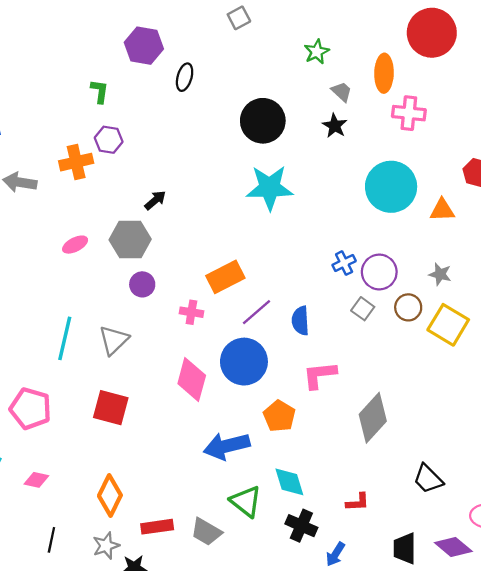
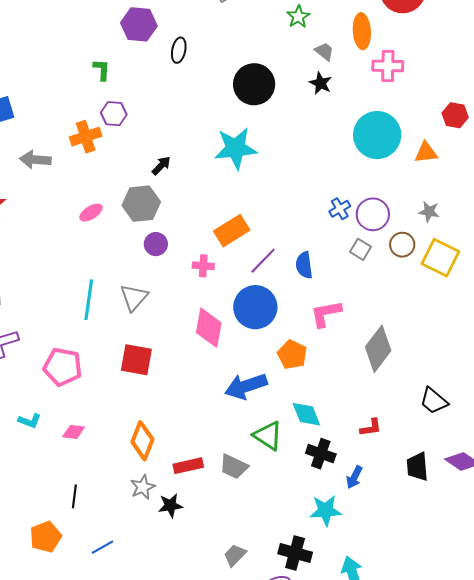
cyan star: (270, 188) -> (236, 148), moved
black line: (51, 540) -> (74, 496), moved

